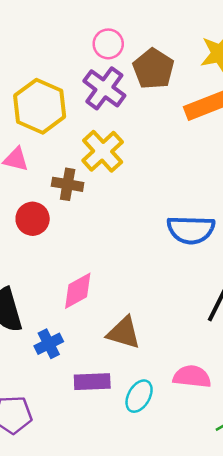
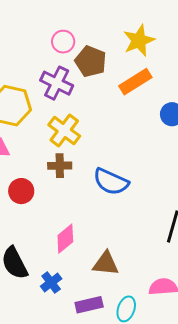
pink circle: (108, 44) -> (63, 42), moved
brown cross: (68, 184) -> (60, 166), moved
blue semicircle: (191, 230) -> (111, 182), moved, turned 33

